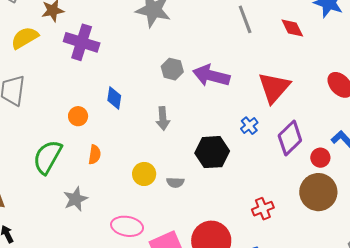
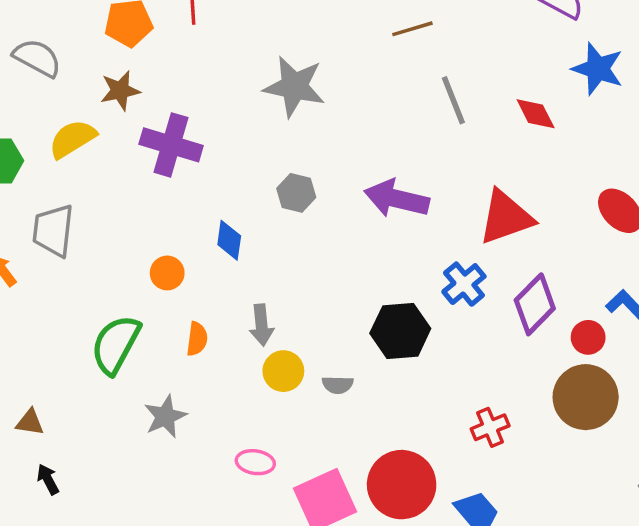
gray hexagon: (172, 69) -> (296, 193), moved
red triangle: (274, 87) -> (506, 217), turned 30
gray arrow: (163, 118) -> (261, 325), moved
blue cross: (249, 126) -> (464, 284), size x1.4
pink ellipse: (127, 226) -> (255, 462), size x0.7

